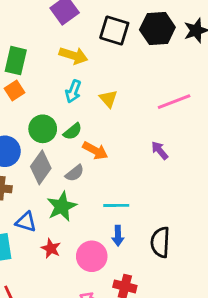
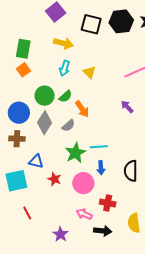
orange arrow: (95, 151) -> (82, 109), turned 30
green star: (62, 206) -> (75, 153), moved

